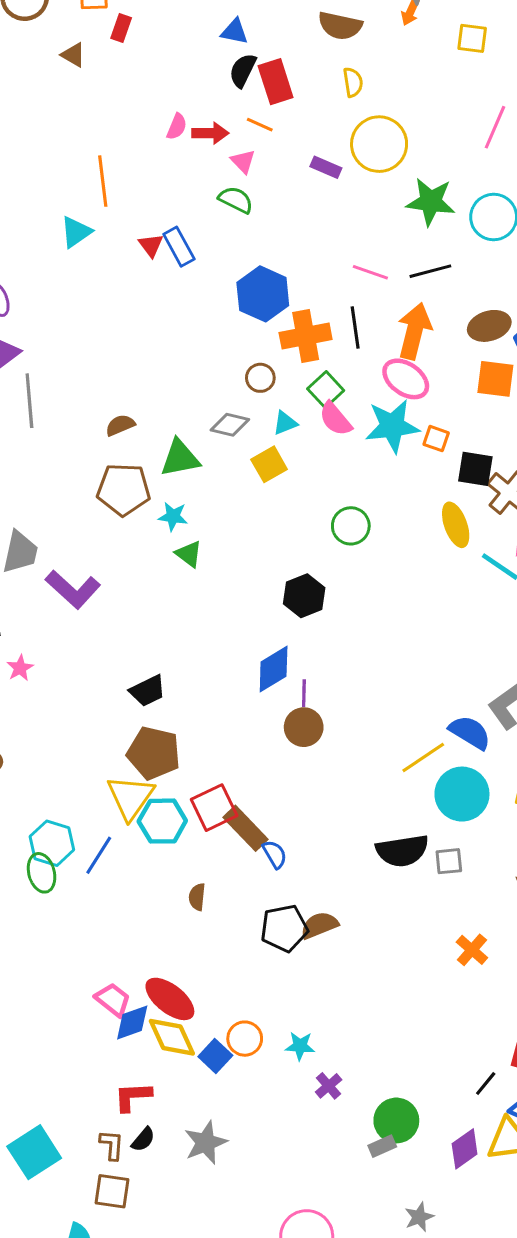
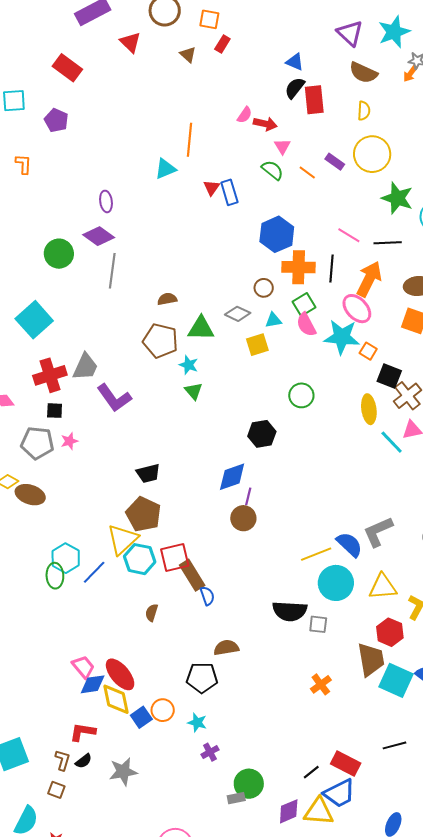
orange line: (260, 125) -> (307, 172), moved
black pentagon: (284, 928) -> (202, 678), moved
brown square: (112, 1191) -> (56, 790), size x0.7

